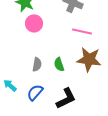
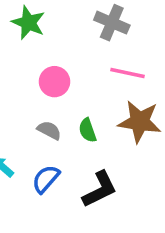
pink circle: (34, 23) -> (54, 82), moved
gray semicircle: (37, 64) -> (49, 130), turned -72

